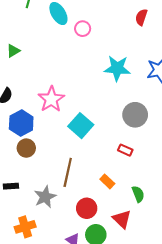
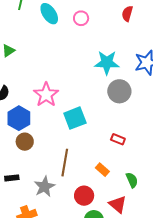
pink circle: (83, 29) -> (81, 18), moved
gray circle: (135, 115) -> (119, 91), moved
cyan square: (81, 126) -> (75, 118), turned 30

